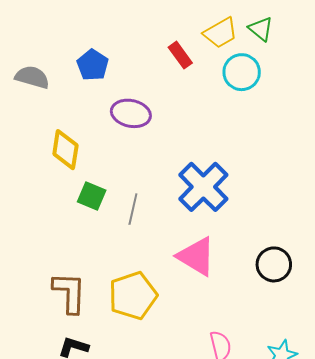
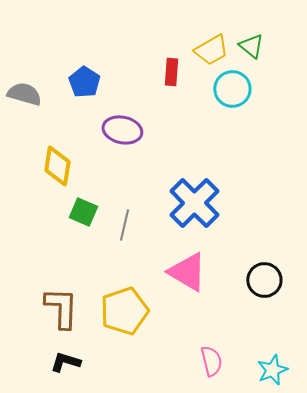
red rectangle: (180, 55) -> (171, 72), turned 40

